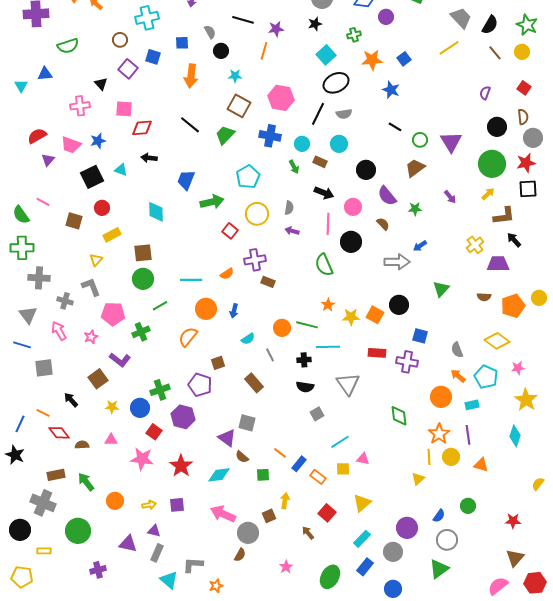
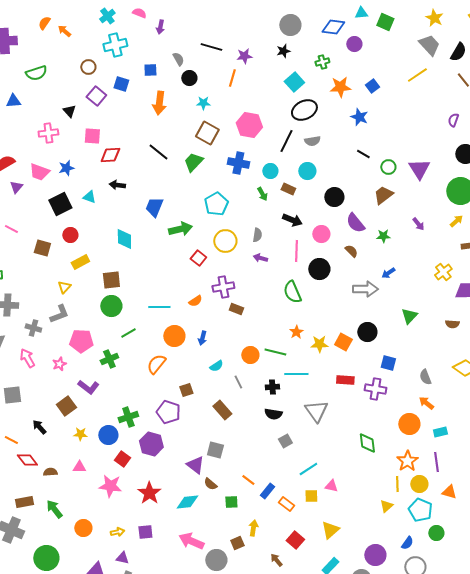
gray L-shape: (91, 287) -> (59, 314), turned 90
cyan pentagon: (486, 377) -> (420, 510), moved

